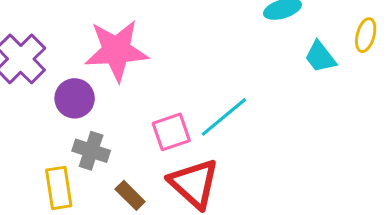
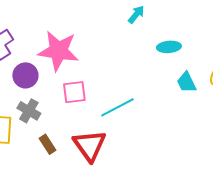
pink square: (171, 132) -> (74, 92), moved

